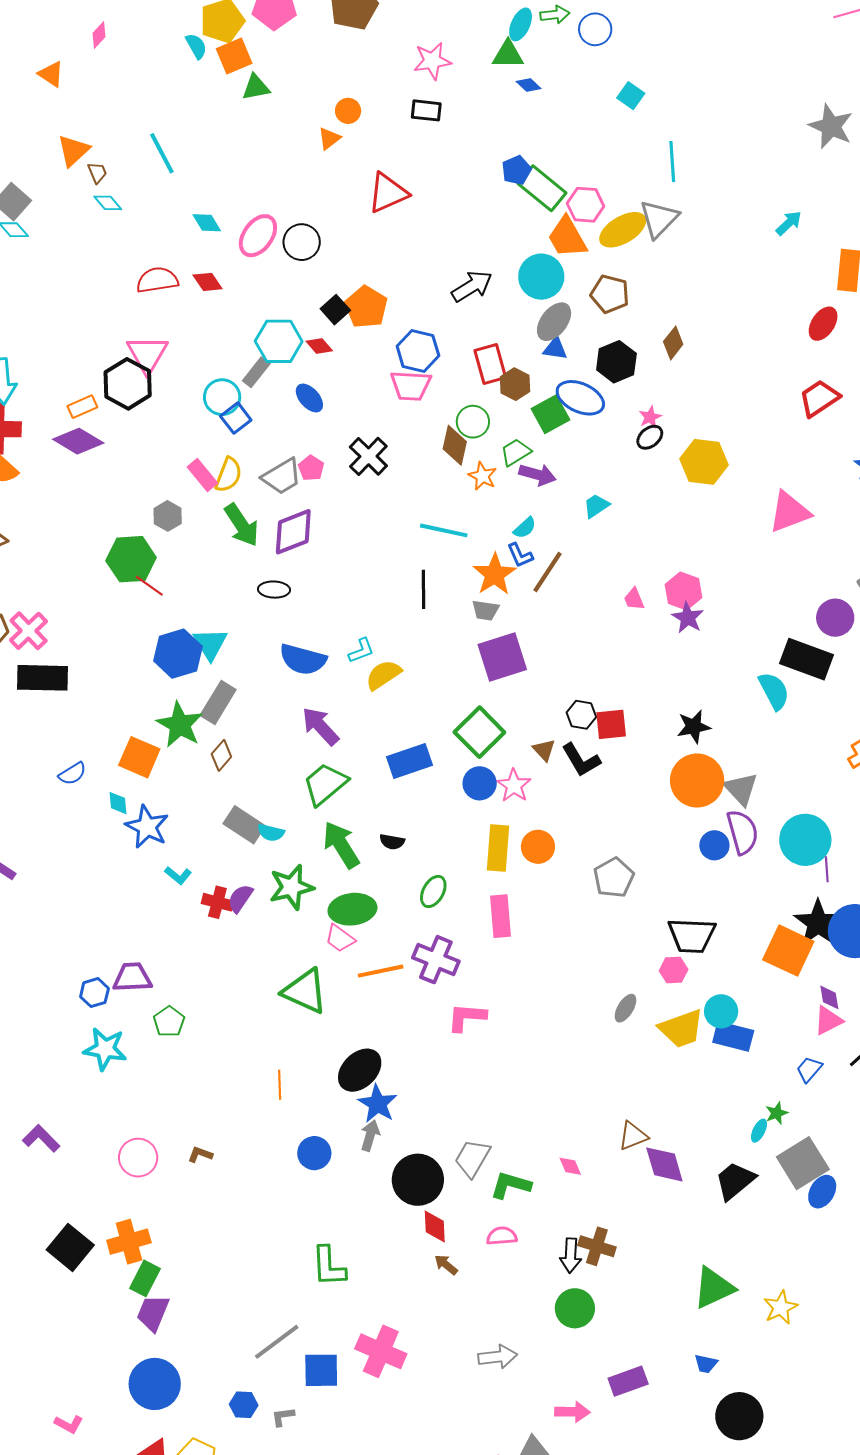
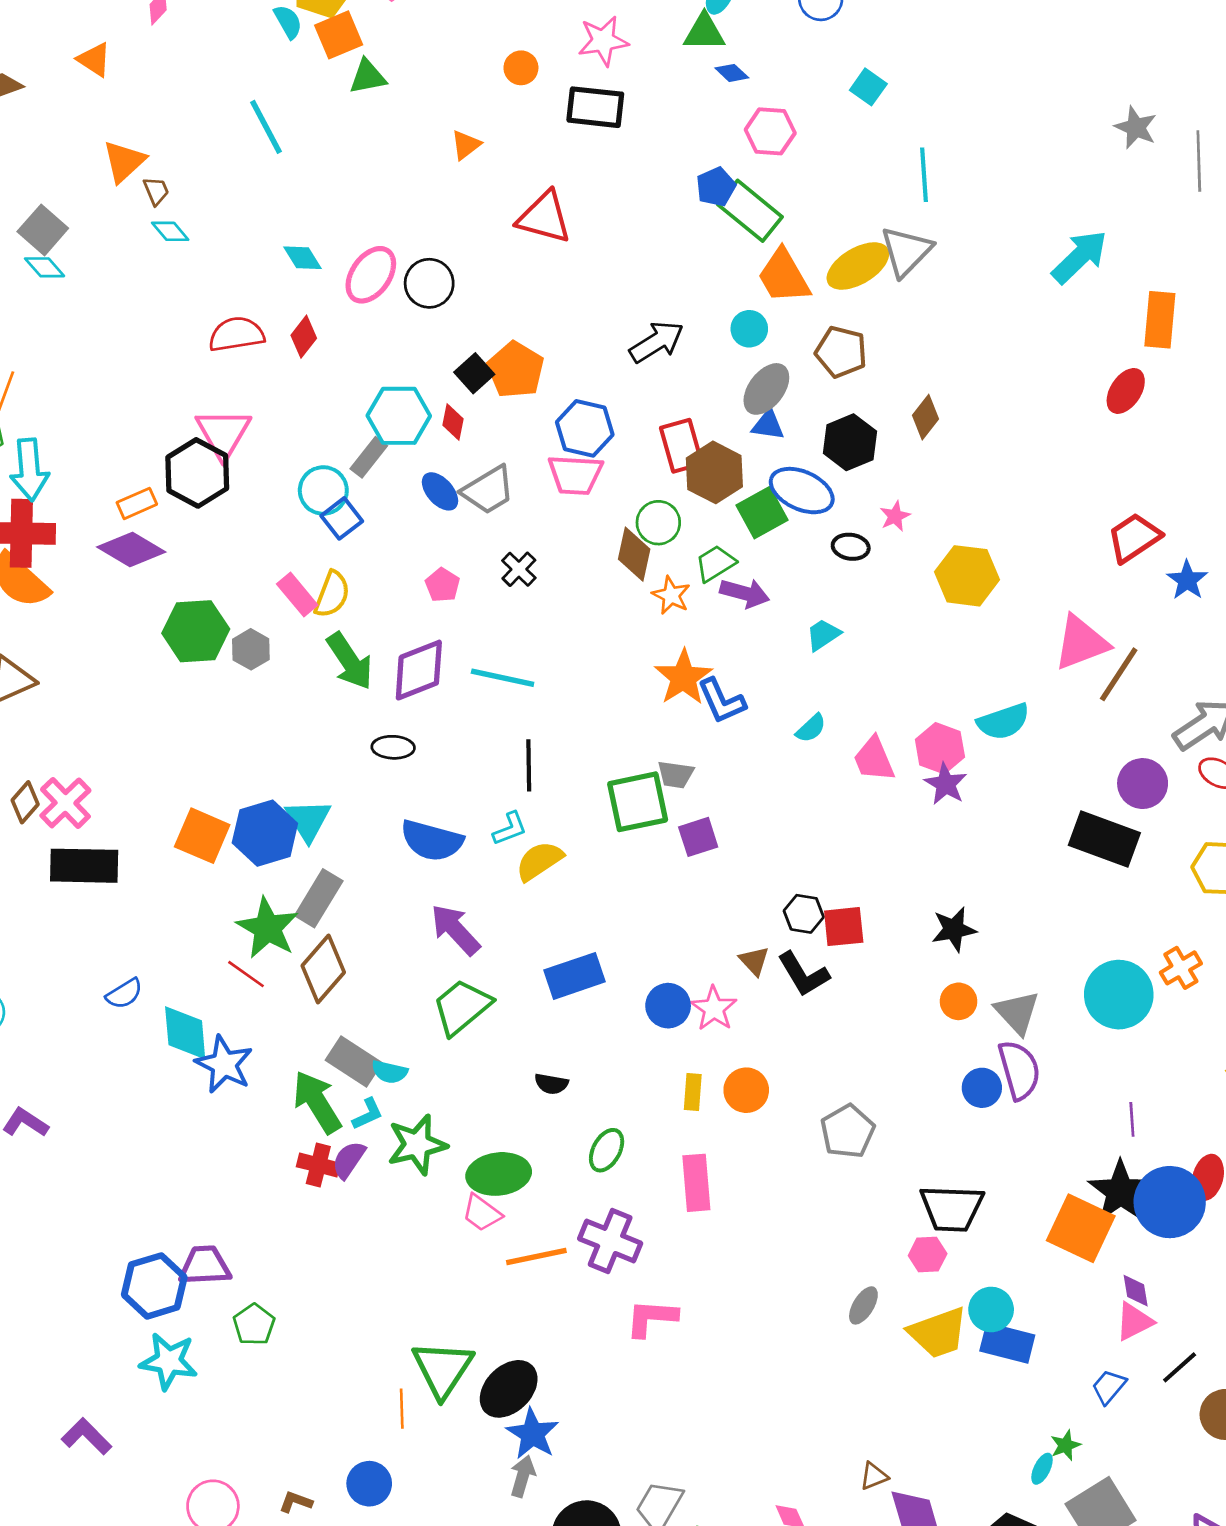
black rectangle: (426, 110) -> (595, 107), size x1.4
orange circle: (348, 111) -> (521, 68), moved
gray star: (831, 126) -> (1136, 127), size x0.7
cyan line: (162, 153) -> (266, 127), moved
red triangle: (388, 193) -> (544, 217), turned 39
pink hexagon: (586, 205) -> (770, 131), moved
cyan arrow: (789, 223) -> (1080, 257), size x1.6
cyan circle: (541, 277) -> (749, 329), size x0.6
red diamond: (208, 282) -> (304, 337), turned 72
red diamond: (319, 346) -> (453, 422), turned 52
brown hexagon: (515, 384) -> (714, 472), size x1.4
red trapezoid: (819, 398) -> (1134, 538), moved
black ellipse: (650, 437) -> (851, 547), moved, turned 48
black cross: (368, 456) -> (519, 569), size x0.7
gray trapezoid: (282, 477) -> (488, 490), moved
cyan semicircle: (525, 528) -> (811, 728), moved
cyan line: (444, 530) -> (503, 678), moved
blue L-shape: (520, 555) -> (722, 701), size x1.4
green hexagon: (131, 559) -> (196, 631), moved
brown line: (547, 572) -> (1119, 674), moved
orange star: (495, 574) -> (683, 677), moved
red line: (149, 586) -> (246, 974), moved
black line: (423, 589) -> (529, 765), moved
pink trapezoid: (634, 599) -> (874, 759), size x1.5
purple square: (502, 657) -> (698, 837), size x0.6
cyan semicircle: (774, 691) -> (1003, 722), moved, turned 99
green square: (479, 732) -> (638, 802), moved, turned 33
brown diamond: (221, 755) -> (323, 969), size x1.6
orange square: (139, 757) -> (202, 836), moved
orange circle: (697, 781) -> (959, 1001), size x0.5
cyan diamond: (118, 803) -> (185, 1033), size x1.8
cyan circle: (805, 840) -> (1119, 995), moved
green arrow: (341, 845) -> (317, 1102), moved
yellow rectangle: (498, 848) -> (693, 1092), size x0.6
cyan L-shape: (178, 875) -> (368, 1114), moved, turned -64
green triangle: (305, 991) -> (443, 1369), moved, turned 39
blue hexagon: (94, 993) -> (154, 1286), size x1.6
brown triangle: (633, 1136) -> (874, 1476), size x0.7
purple L-shape: (41, 1138) -> (86, 1436), moved
blue circle: (314, 1153) -> (369, 1484), moved

